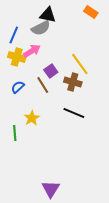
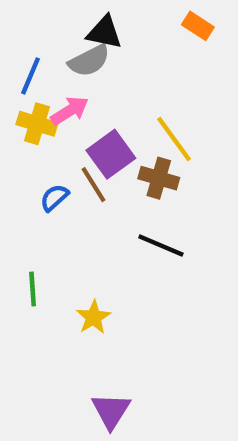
purple square: (51, 71) -> (111, 154), size x1.5
blue semicircle: (18, 87) -> (54, 198), moved
yellow star: (32, 118) -> (93, 317), moved

